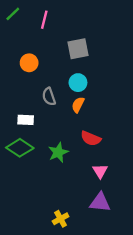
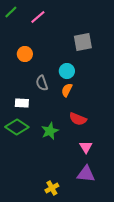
pink line: (44, 20) -> (38, 17), turned 35
gray square: (78, 49) -> (83, 42), moved

